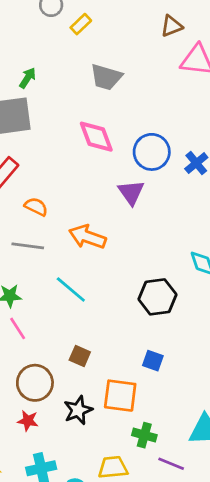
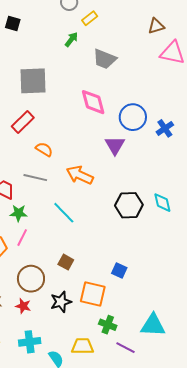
green arrow: (28, 78) -> (71, 40), moved
black hexagon: (157, 297) -> (129, 205), moved
pink line: (18, 328) -> (22, 238), turned 54

